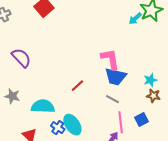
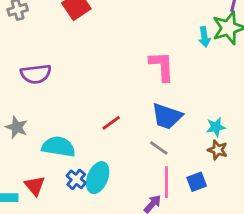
cyan arrow: (135, 19) -> (204, 37), turned -64
purple semicircle: (21, 58) -> (36, 74), turned 120
pink L-shape: (110, 59) -> (162, 66), moved
cyan ellipse: (72, 125) -> (98, 178), turned 50

